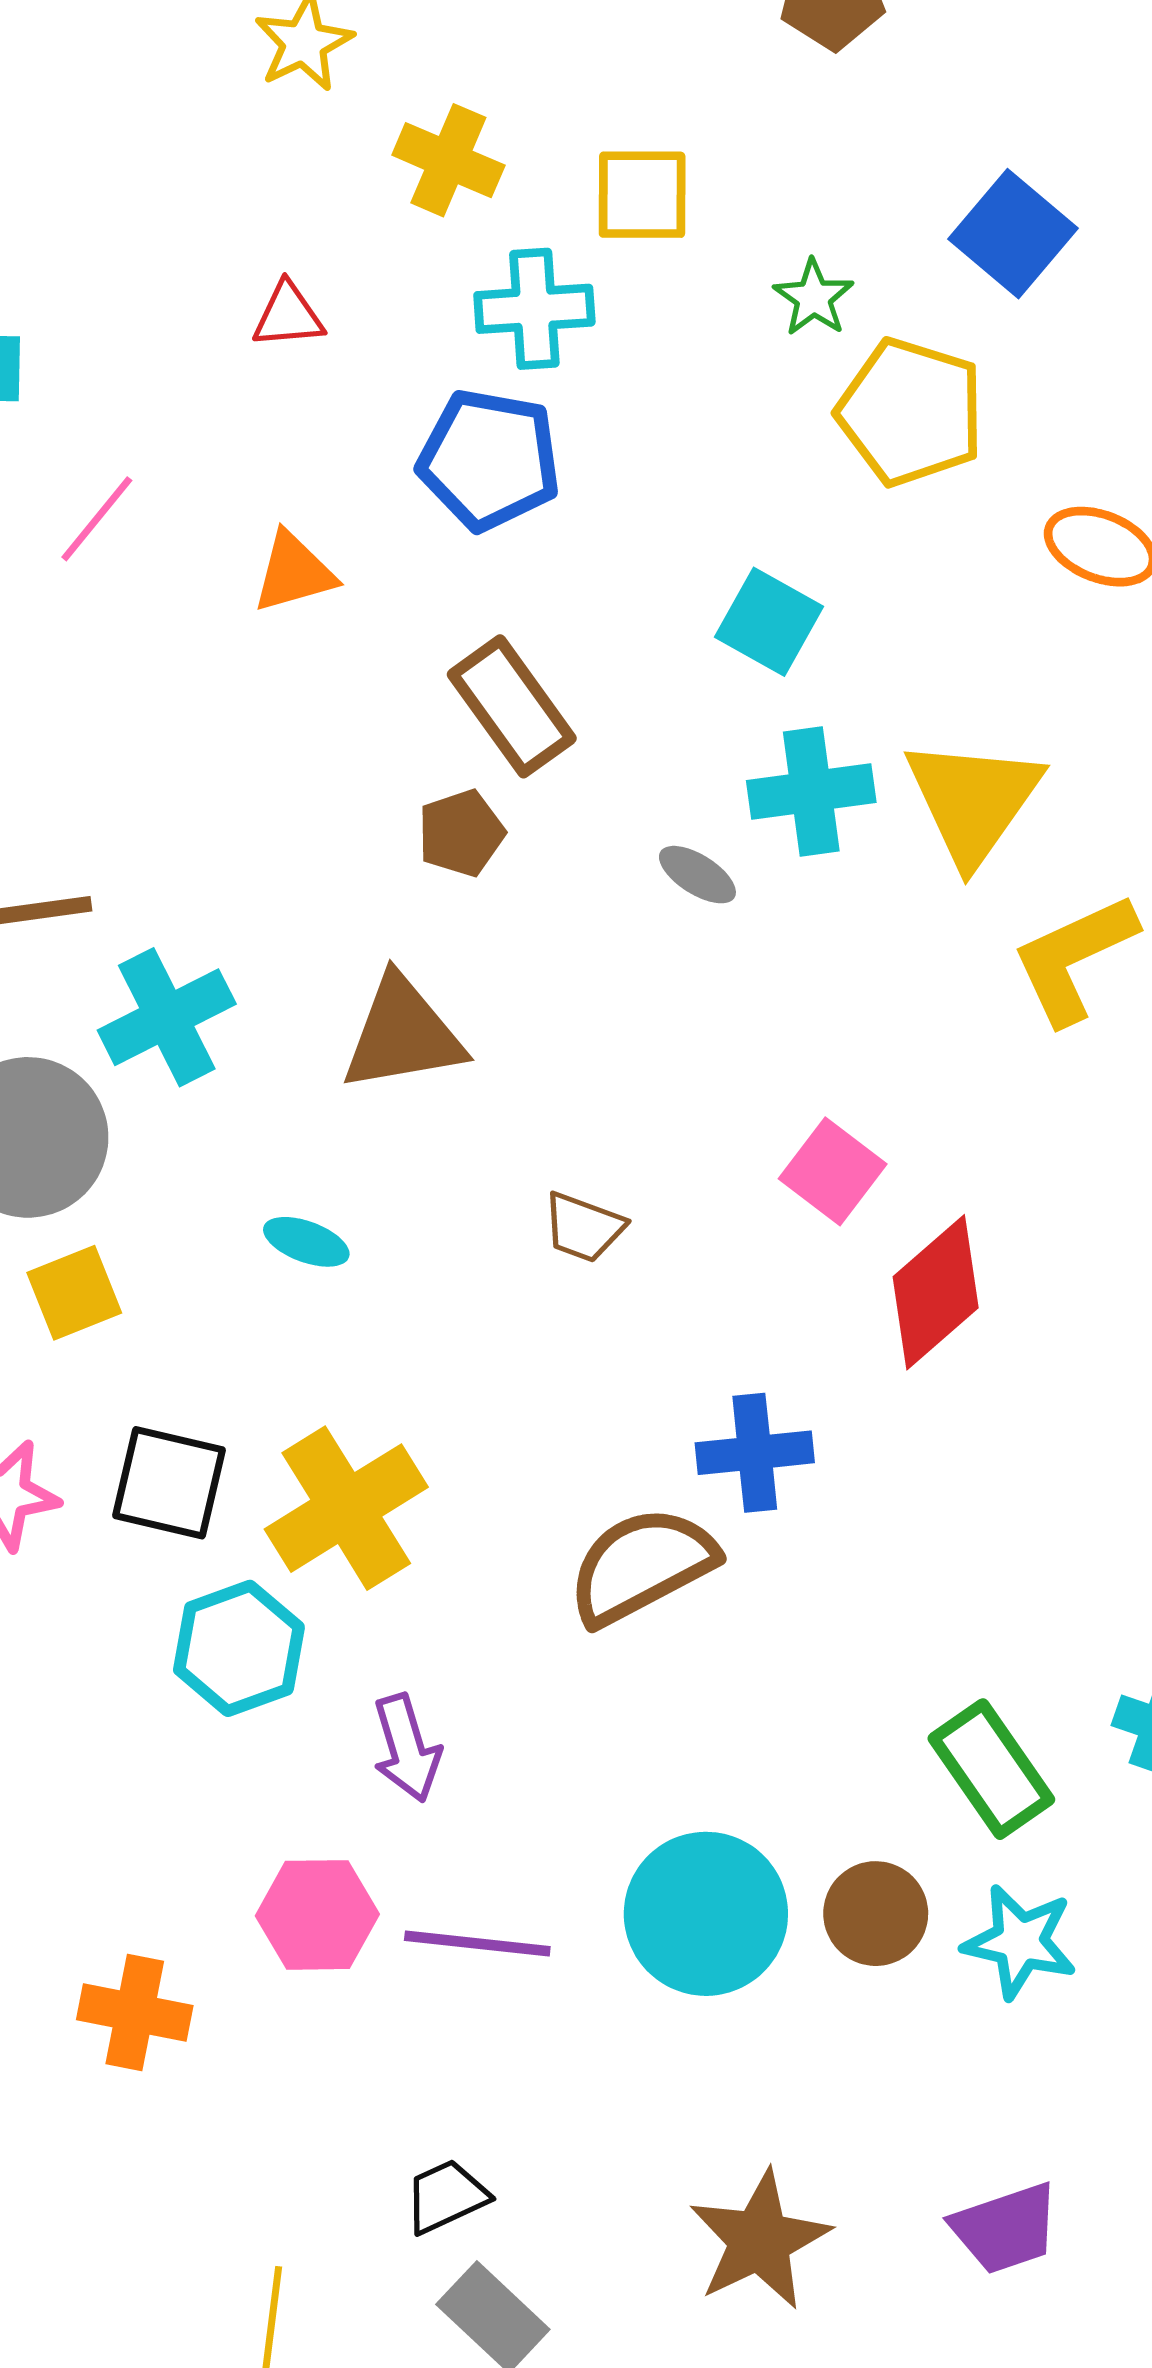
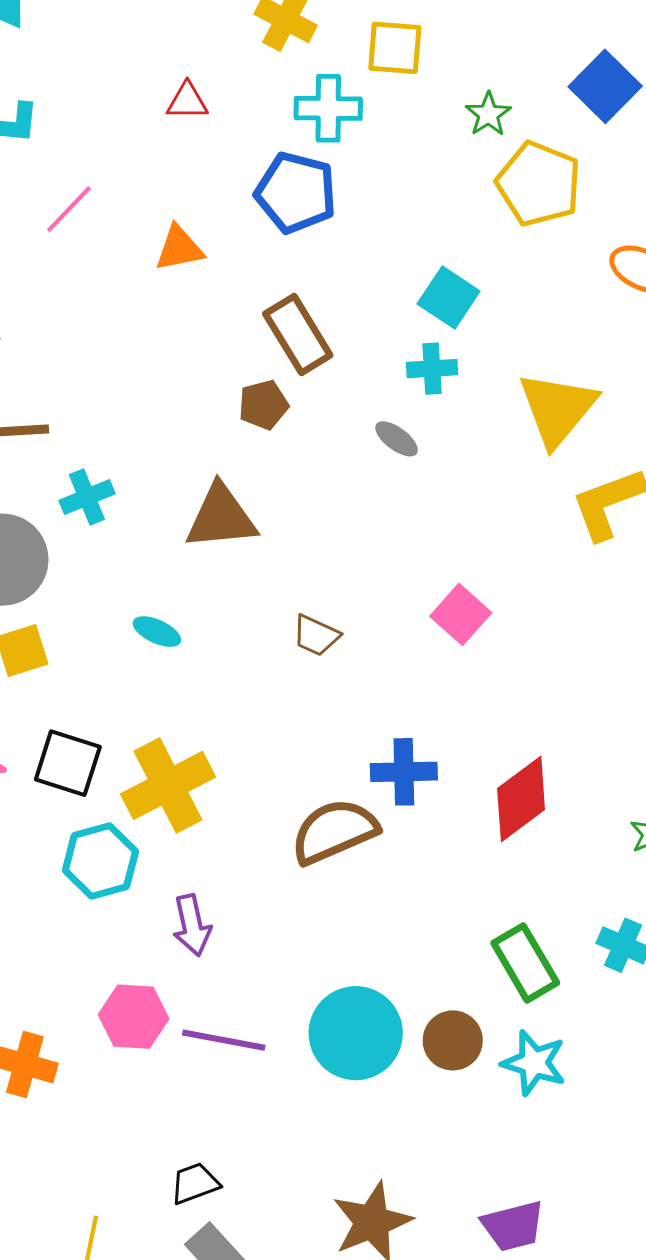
cyan cross: (811, 791) -> (432, 369), moved, size x0.7
cyan cross: (167, 1017) -> (87, 497), size x0.7
red diamond: (936, 1292) -> (521, 799), moved

